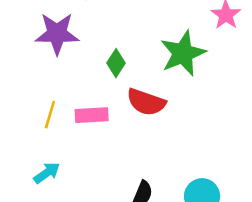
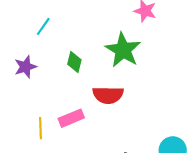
purple star: (57, 34) -> (25, 67), size x0.7
green diamond: (116, 63) -> (74, 62), moved

